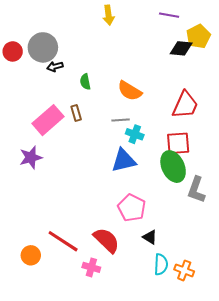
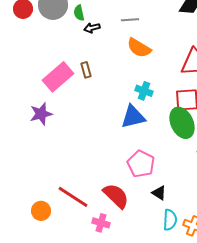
black arrow: (55, 67) -> (92, 28), moved
green semicircle: (85, 82) -> (79, 13), moved
gray line: (121, 120) -> (130, 20), moved

